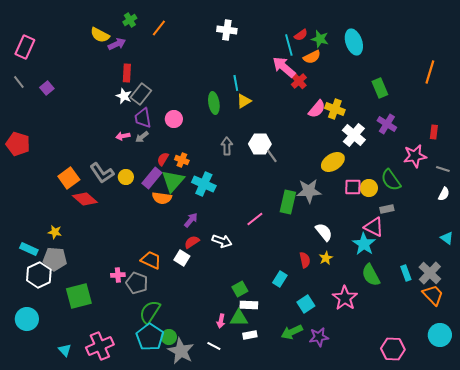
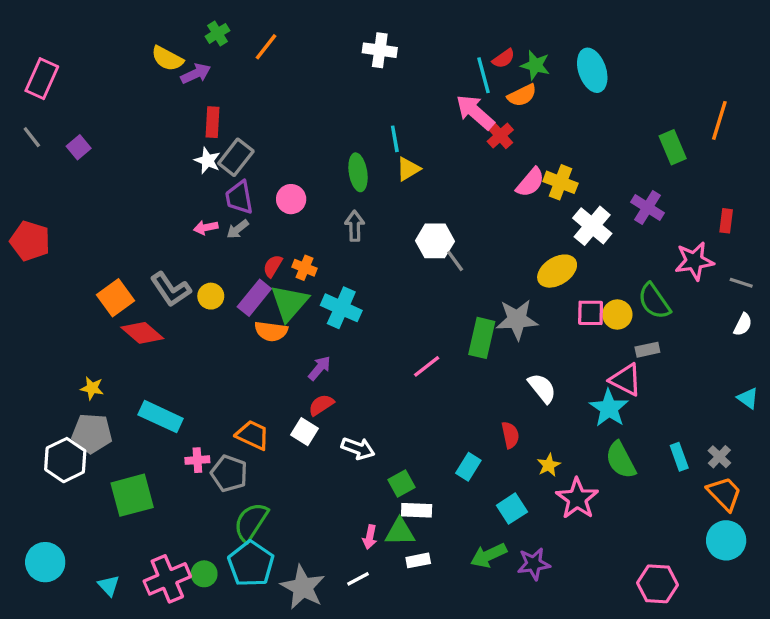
green rectangle: (380, 88) -> (673, 147), moved
gray arrow: (227, 146) -> (355, 226), moved
white arrow: (222, 241) -> (358, 448), moved
cyan rectangle: (29, 249) -> (161, 417), moved, size x1.4
yellow star: (326, 258) -> (549, 465), moved
gray cross: (430, 273) -> (719, 457), size x0.6
cyan circle: (27, 319) -> (45, 562), moved
cyan circle: (440, 335) -> (726, 540), moved
green circle: (169, 337) -> (204, 574), moved
white line: (214, 346) -> (358, 579), turned -56

